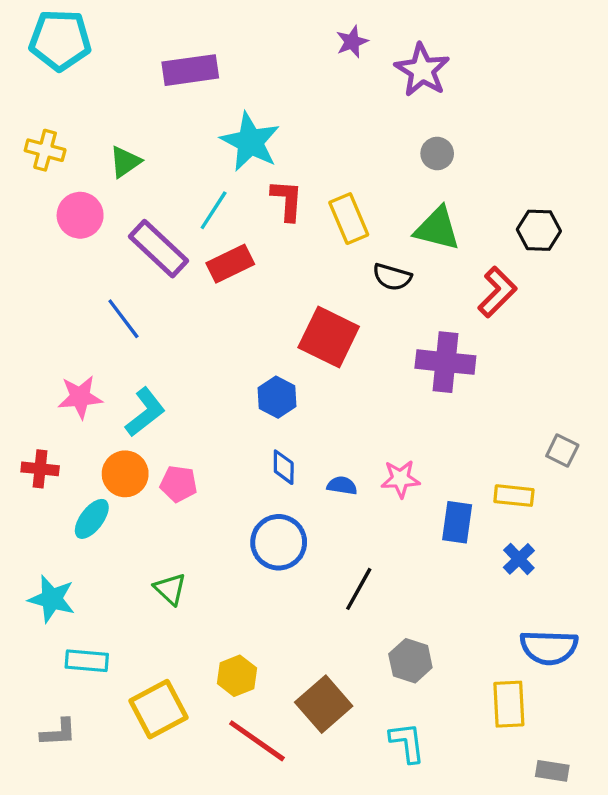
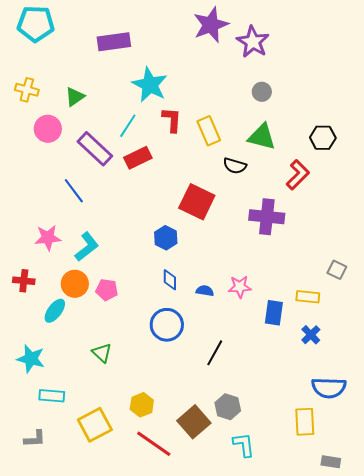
purple star: (352, 42) -> (211, 25), size x1.8
gray hexagon: (410, 661) -> (228, 407), moved

